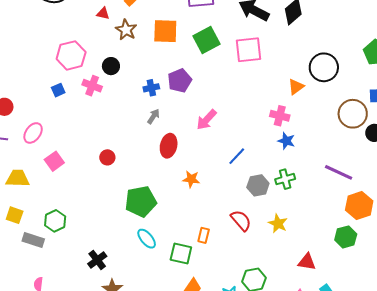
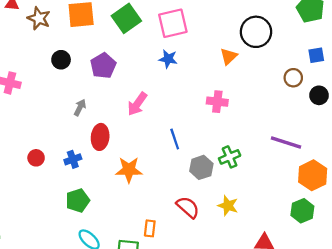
black circle: (111, 66) -> (61, 60), moved
blue cross: (151, 88) -> (73, 159), moved
brown circle: (353, 114) -> (293, 78), size x0.6
pink cross: (280, 116) -> (217, 102), moved
blue star: (286, 141) -> (168, 59), moved
blue line: (237, 156) -> (175, 139), turned -54
orange star: (191, 179) -> (129, 170), size x1.4
green pentagon: (141, 201) -> (78, 200), size x0.7

